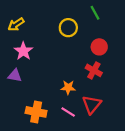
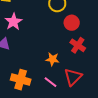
red circle: (99, 47) -> (72, 23), moved

